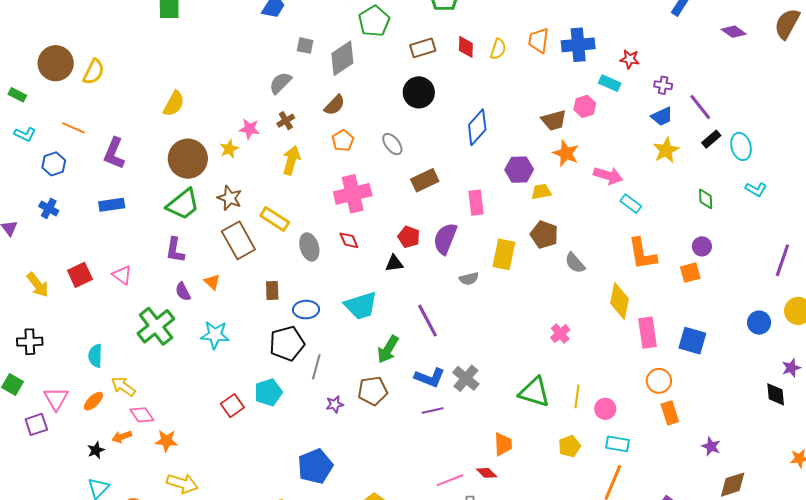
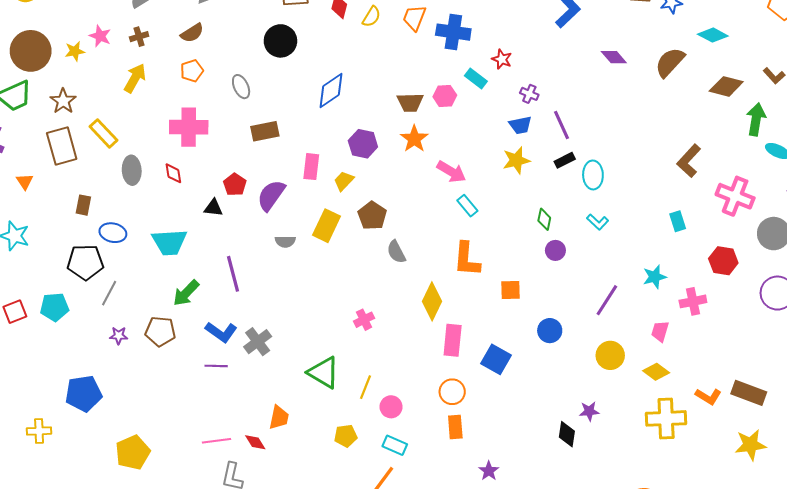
yellow trapezoid: (541, 192) -> (344, 181), moved, turned -50
purple circle: (702, 246) -> (555, 250), moved
blue circle: (759, 323) -> (550, 331), moved

